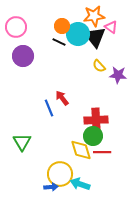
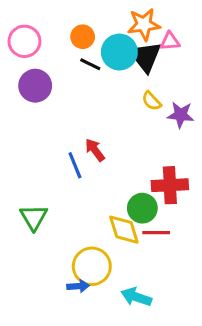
orange circle: (62, 26) -> (83, 37), moved
pink triangle: (111, 27) -> (170, 41), turned -40
red cross: (96, 120) -> (170, 185), moved
cyan arrow: (80, 184) -> (136, 297), moved

